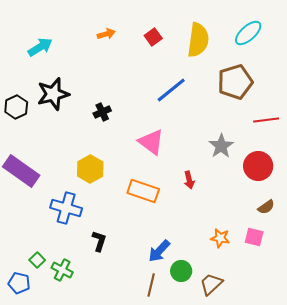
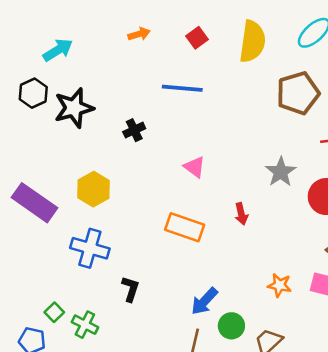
blue line: (171, 90) -> (182, 88), moved, turned 44
black hexagon: (16, 107) -> (33, 93), moved
pink triangle: (151, 142) -> (195, 167), size x0.7
yellow hexagon: (90, 169) -> (94, 189), moved

